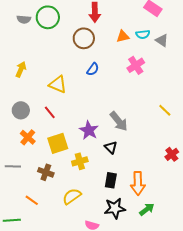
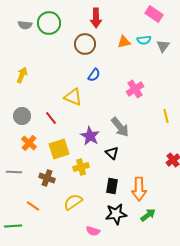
gray triangle: (162, 40) -> (163, 46), turned 32
pink cross: (136, 65) -> (135, 89), moved
yellow triangle: (58, 84) -> (73, 97), moved
yellow line: (165, 110) -> (166, 116), turned 32

